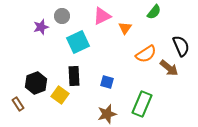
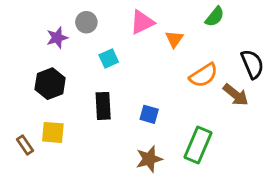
cyan square: (78, 42) -> (109, 59), size x0.6
black hexagon: (36, 83) -> (50, 84), moved
yellow square: (60, 95) -> (53, 132), moved, turned -30

